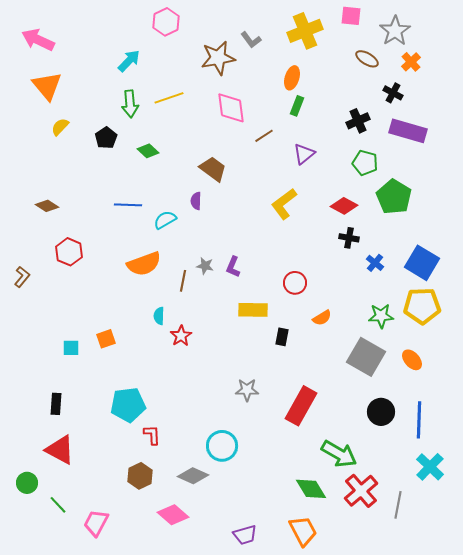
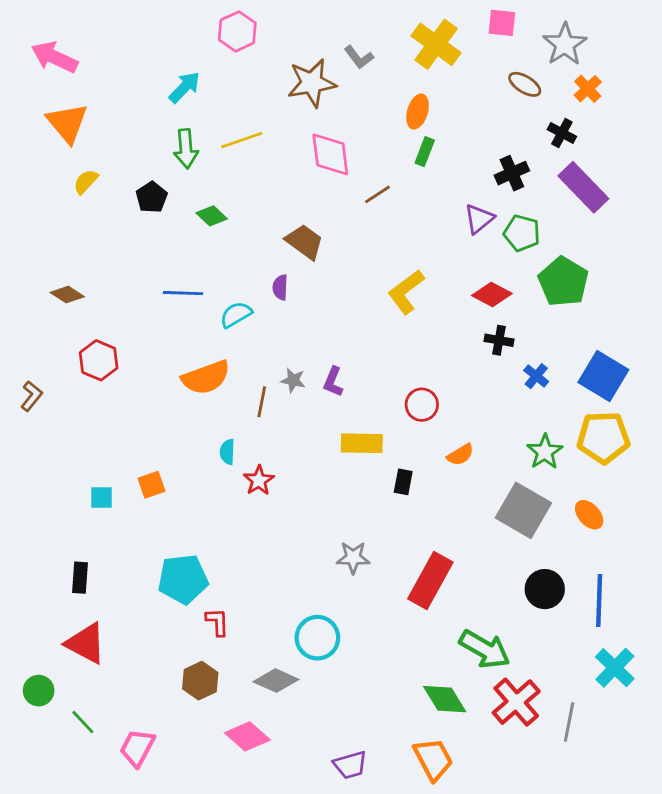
yellow cross: (305, 31) -> (436, 44), turned -32
purple rectangle: (408, 131) -> (583, 187), turned 30
purple triangle: (304, 154) -> (479, 219), moved
green star: (381, 316) -> (545, 452), turned -30

